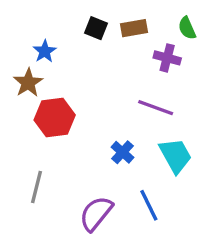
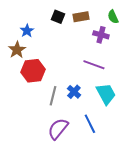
gray line: (36, 187) -> (53, 96), moved

